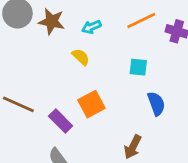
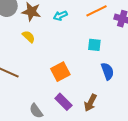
yellow semicircle: (81, 57) -> (29, 37), moved
purple rectangle: (61, 121) -> (63, 102), moved

